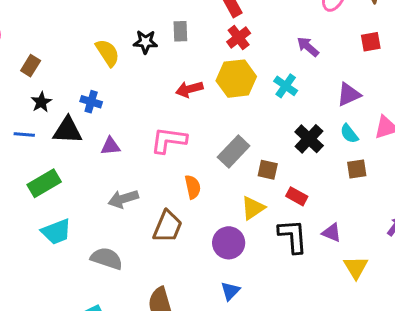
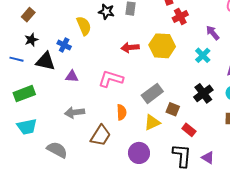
red cross: (239, 37) -> (180, 16), moved
yellow semicircle: (108, 53) -> (84, 26), moved
cyan cross: (286, 86) -> (203, 55), moved
yellow triangle: (253, 208) -> (152, 122), moved

